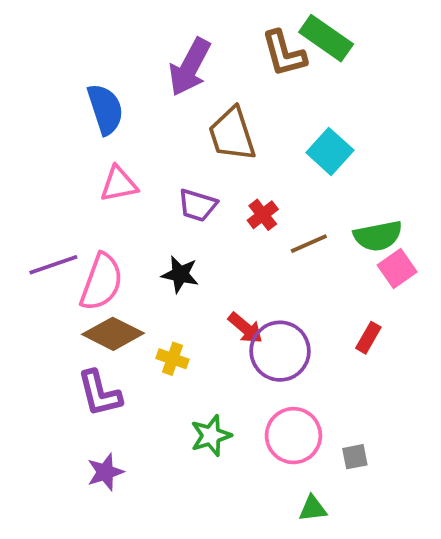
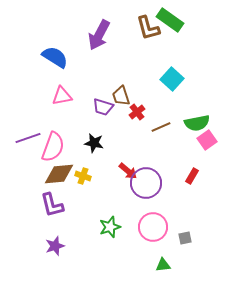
blue semicircle: (105, 109) -> (55, 57), turned -40
brown trapezoid: (232, 134) -> (121, 96), moved, size x0.7
brown diamond: (113, 334) -> (59, 174), turned -32
yellow cross: (173, 359) -> (83, 176), moved

